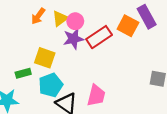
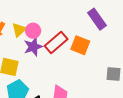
orange square: (128, 26) -> (80, 45), moved

